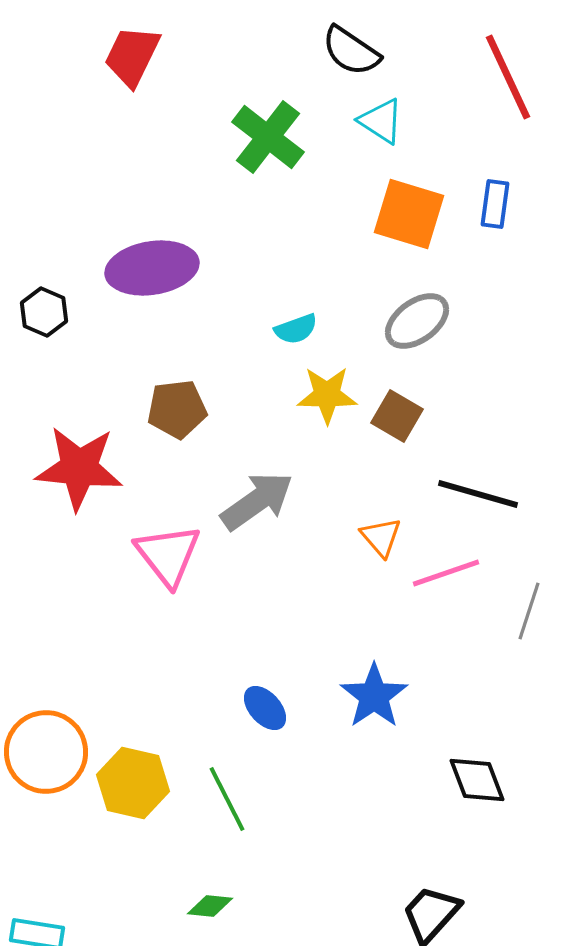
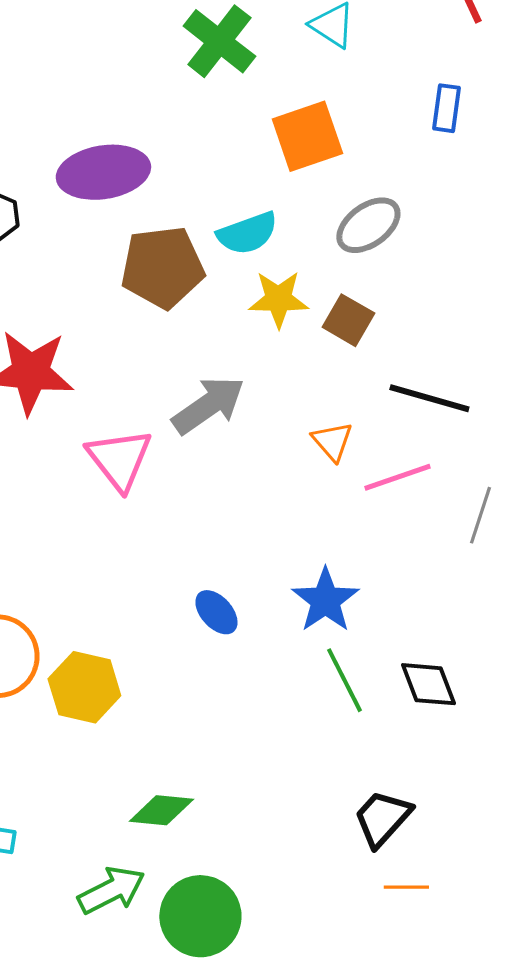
orange square: (409, 214) -> (307, 136), moved, turned -36
cyan semicircle: (296, 329) -> (247, 233), size x1.4
brown pentagon: (177, 409) -> (162, 267), moved, size x1.4
green line: (227, 799) -> (344, 680), moved
green diamond: (210, 906) -> (161, 810), size x1.4

